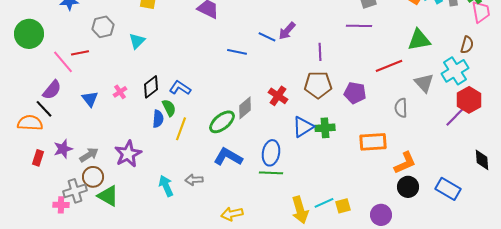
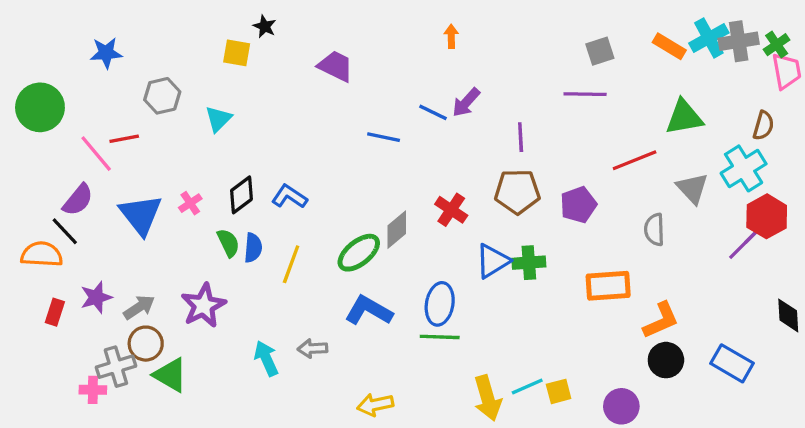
purple pentagon: (355, 93) -> (578, 205), turned -30
blue triangle: (90, 99) -> (141, 215), size x1.6
green semicircle: (169, 108) -> (228, 243), moved

